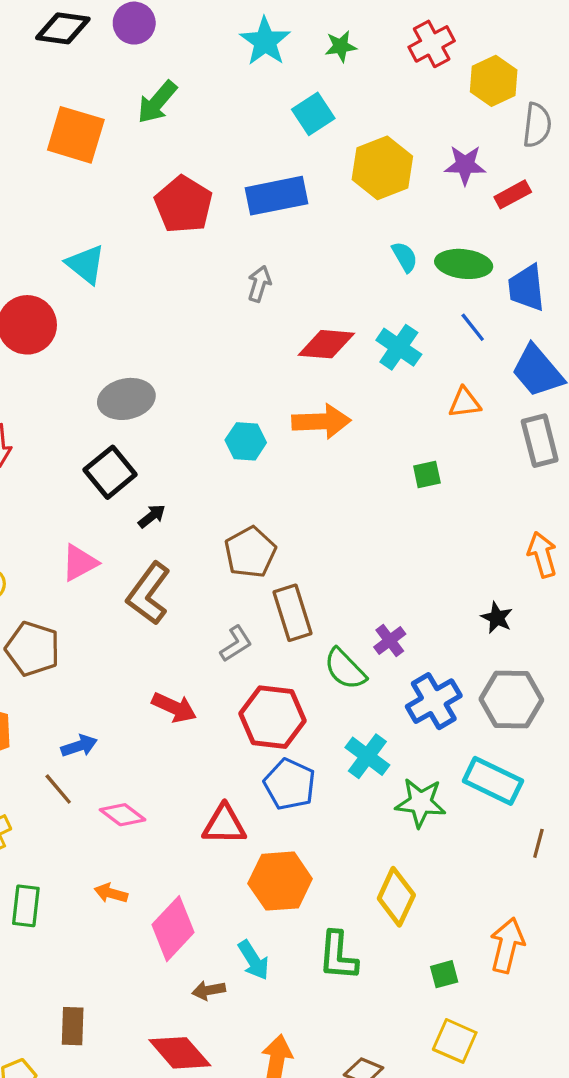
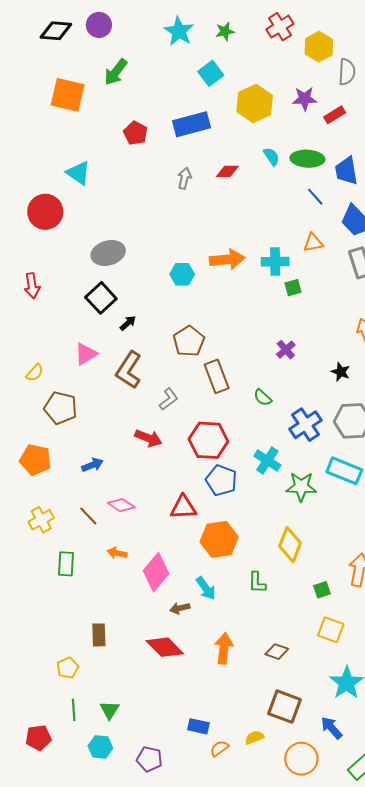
red pentagon: (184, 205) -> (136, 133), size x0.7
red diamond: (326, 344) -> (227, 171), moved, size x0.7
cyan cross: (399, 347) -> (275, 262), moved, turned -32
purple cross: (390, 640) -> (286, 350), moved
gray L-shape: (236, 644) -> (169, 399), moved
green semicircle: (345, 669) -> (263, 398), moved, size x0.7
brown line: (58, 789) -> (88, 516), moved
green L-shape: (338, 956) -> (257, 583), size x0.7

